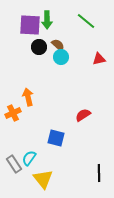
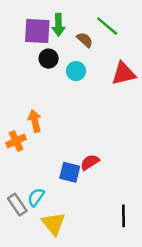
brown semicircle: (58, 45) -> (85, 40), moved
red triangle: (99, 59) -> (123, 74), size x1.5
red semicircle: (83, 115) -> (90, 162), moved

